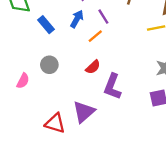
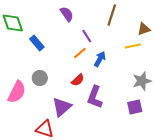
blue arrow: (77, 19) -> (100, 59), moved
pink semicircle: (23, 81) -> (17, 92), size x1.6
purple triangle: (84, 112) -> (62, 107), moved

